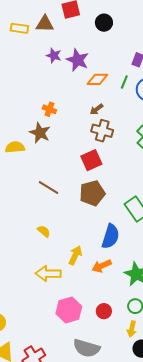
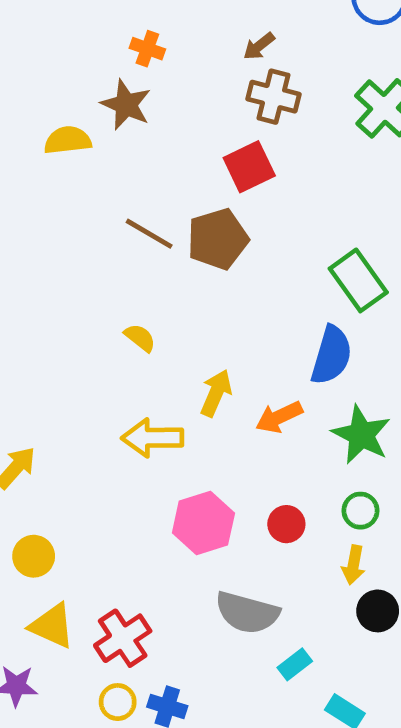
brown pentagon: (92, 193) -> (218, 239), moved
blue semicircle: (111, 236) -> (331, 355), moved

